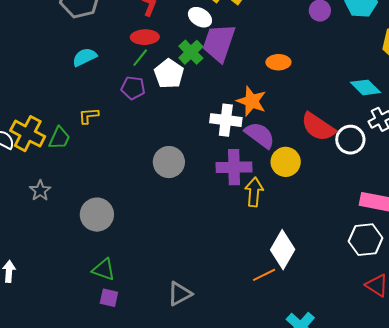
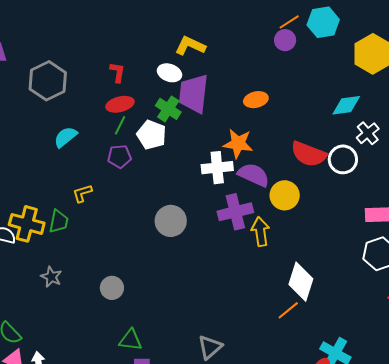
cyan diamond: (365, 87) -> (346, 105), turned -40
gray circle: (97, 215) -> (112, 288), size x0.7

